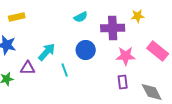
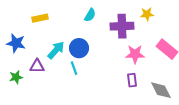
yellow rectangle: (17, 17) -> (40, 18), moved
cyan semicircle: (81, 17) -> (90, 15), turned -32
blue circle: (86, 50) -> (79, 48), moved

